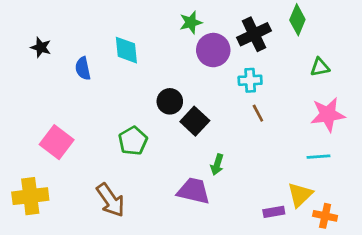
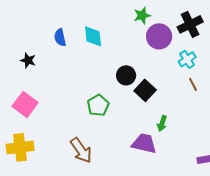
black star: (41, 47) -> (28, 60), moved
blue semicircle: (83, 68) -> (60, 37), moved
cyan cross: (250, 80) -> (187, 59), turned -30
pink square: (57, 142) -> (25, 104), moved

